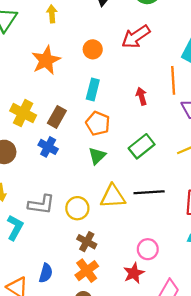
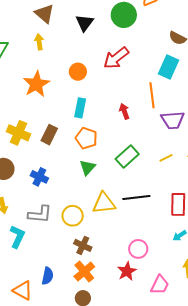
blue cross: (48, 147) -> (39, 177), moved

